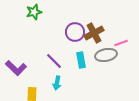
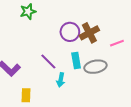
gray ellipse: (106, 55) -> (95, 67), moved
cyan arrow: (57, 83) -> (61, 80), moved

